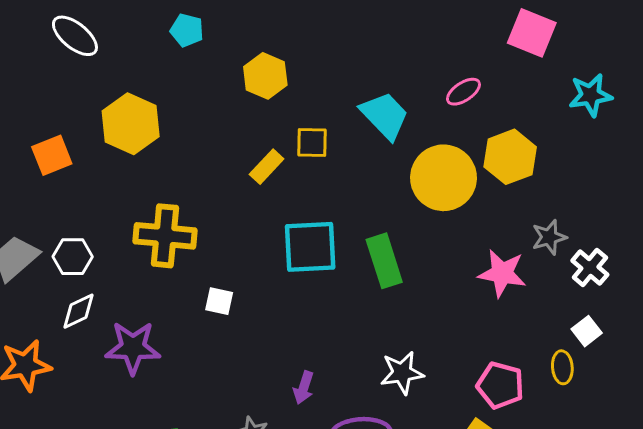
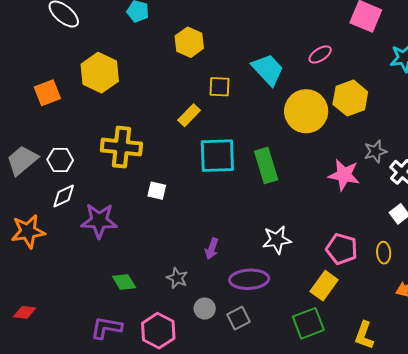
yellow rectangle: (267, 167) -> (189, 115), moved
yellow ellipse: (562, 367) -> (384, 253), moved

